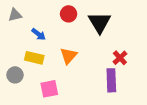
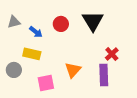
red circle: (69, 14) -> (61, 24), moved
gray triangle: (15, 15) -> (14, 22), moved
orange triangle: (69, 56) -> (73, 70), moved

